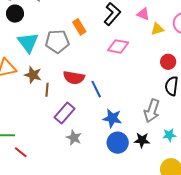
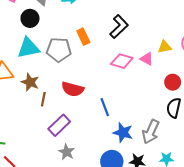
black circle: (15, 14) -> (30, 18), moved
pink triangle: (143, 14) -> (147, 59), moved
cyan triangle: (28, 42) -> (28, 48), turned 50
blue line: (96, 89) -> (105, 107), moved
blue star: (112, 118) -> (123, 132), moved

